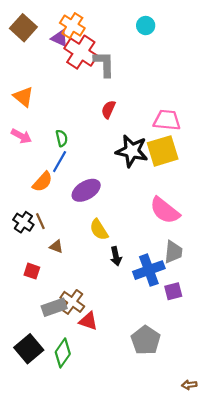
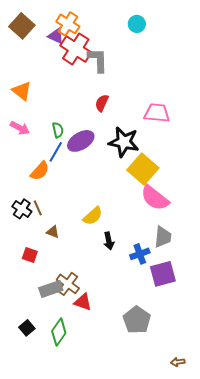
yellow square: (163, 151) -> (143, 169), moved, turned -32
purple ellipse: (86, 190) -> (81, 141), moved
yellow semicircle: (99, 230) -> (93, 216), turned -100
blue cross: (149, 270) -> (140, 254), size x0.7
purple square: (173, 291) -> (163, 274), size x1.5
black square: (29, 349) -> (27, 328), size x0.6

